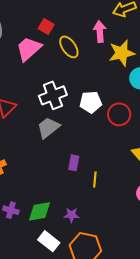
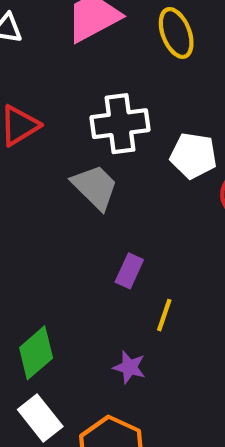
gray trapezoid: (48, 128) -> (95, 187), turned 70
green diamond: (39, 211) -> (36, 353), turned -45
purple star: (72, 215) -> (129, 367), moved

